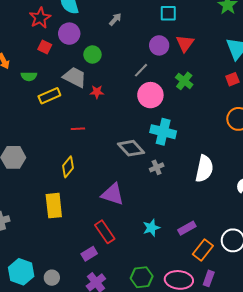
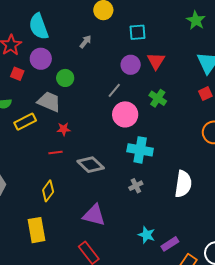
red star: (97, 92) -> (64, 129), moved
gray diamond: (131, 148) -> (91, 165), moved
cyan star: (151, 228) -> (147, 235), moved, turned -30

